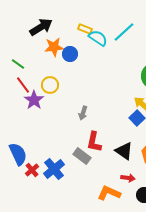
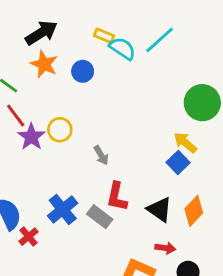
orange star: (54, 47) -> (44, 64), moved, turned 30
yellow circle: (50, 85) -> (60, 130), moved
gray arrow: (83, 113) -> (101, 155), turned -48
blue cross: (54, 169) -> (63, 209), moved

